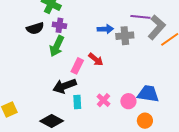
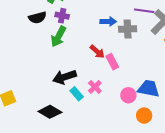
pink rectangle: (77, 66) -> (112, 62), moved, turned -56
pink cross: (103, 100) -> (95, 87), moved
cyan rectangle: (77, 102) -> (77, 94), turned -40

